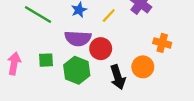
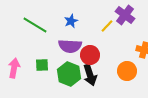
yellow line: (109, 16) -> (107, 26), moved
black arrow: (118, 77) -> (90, 75), moved

